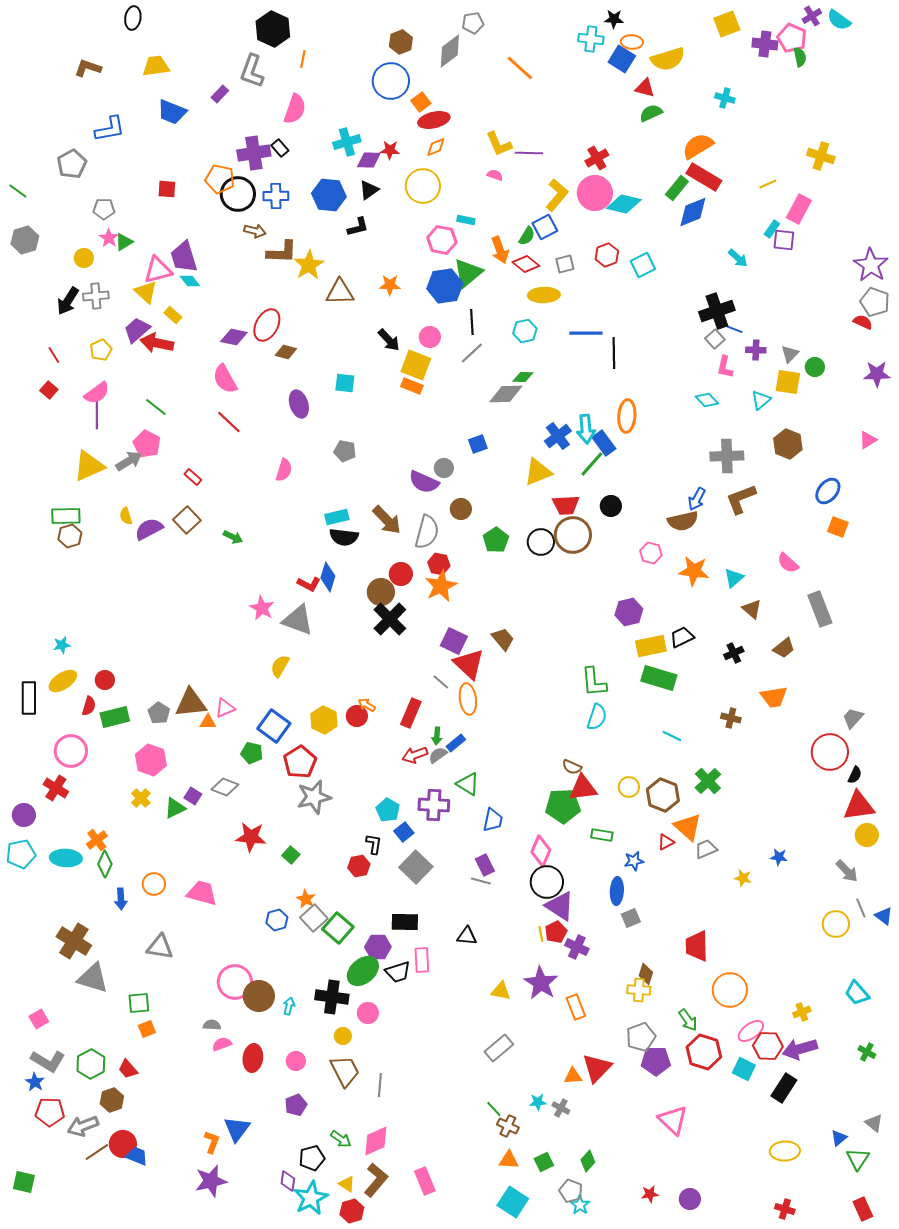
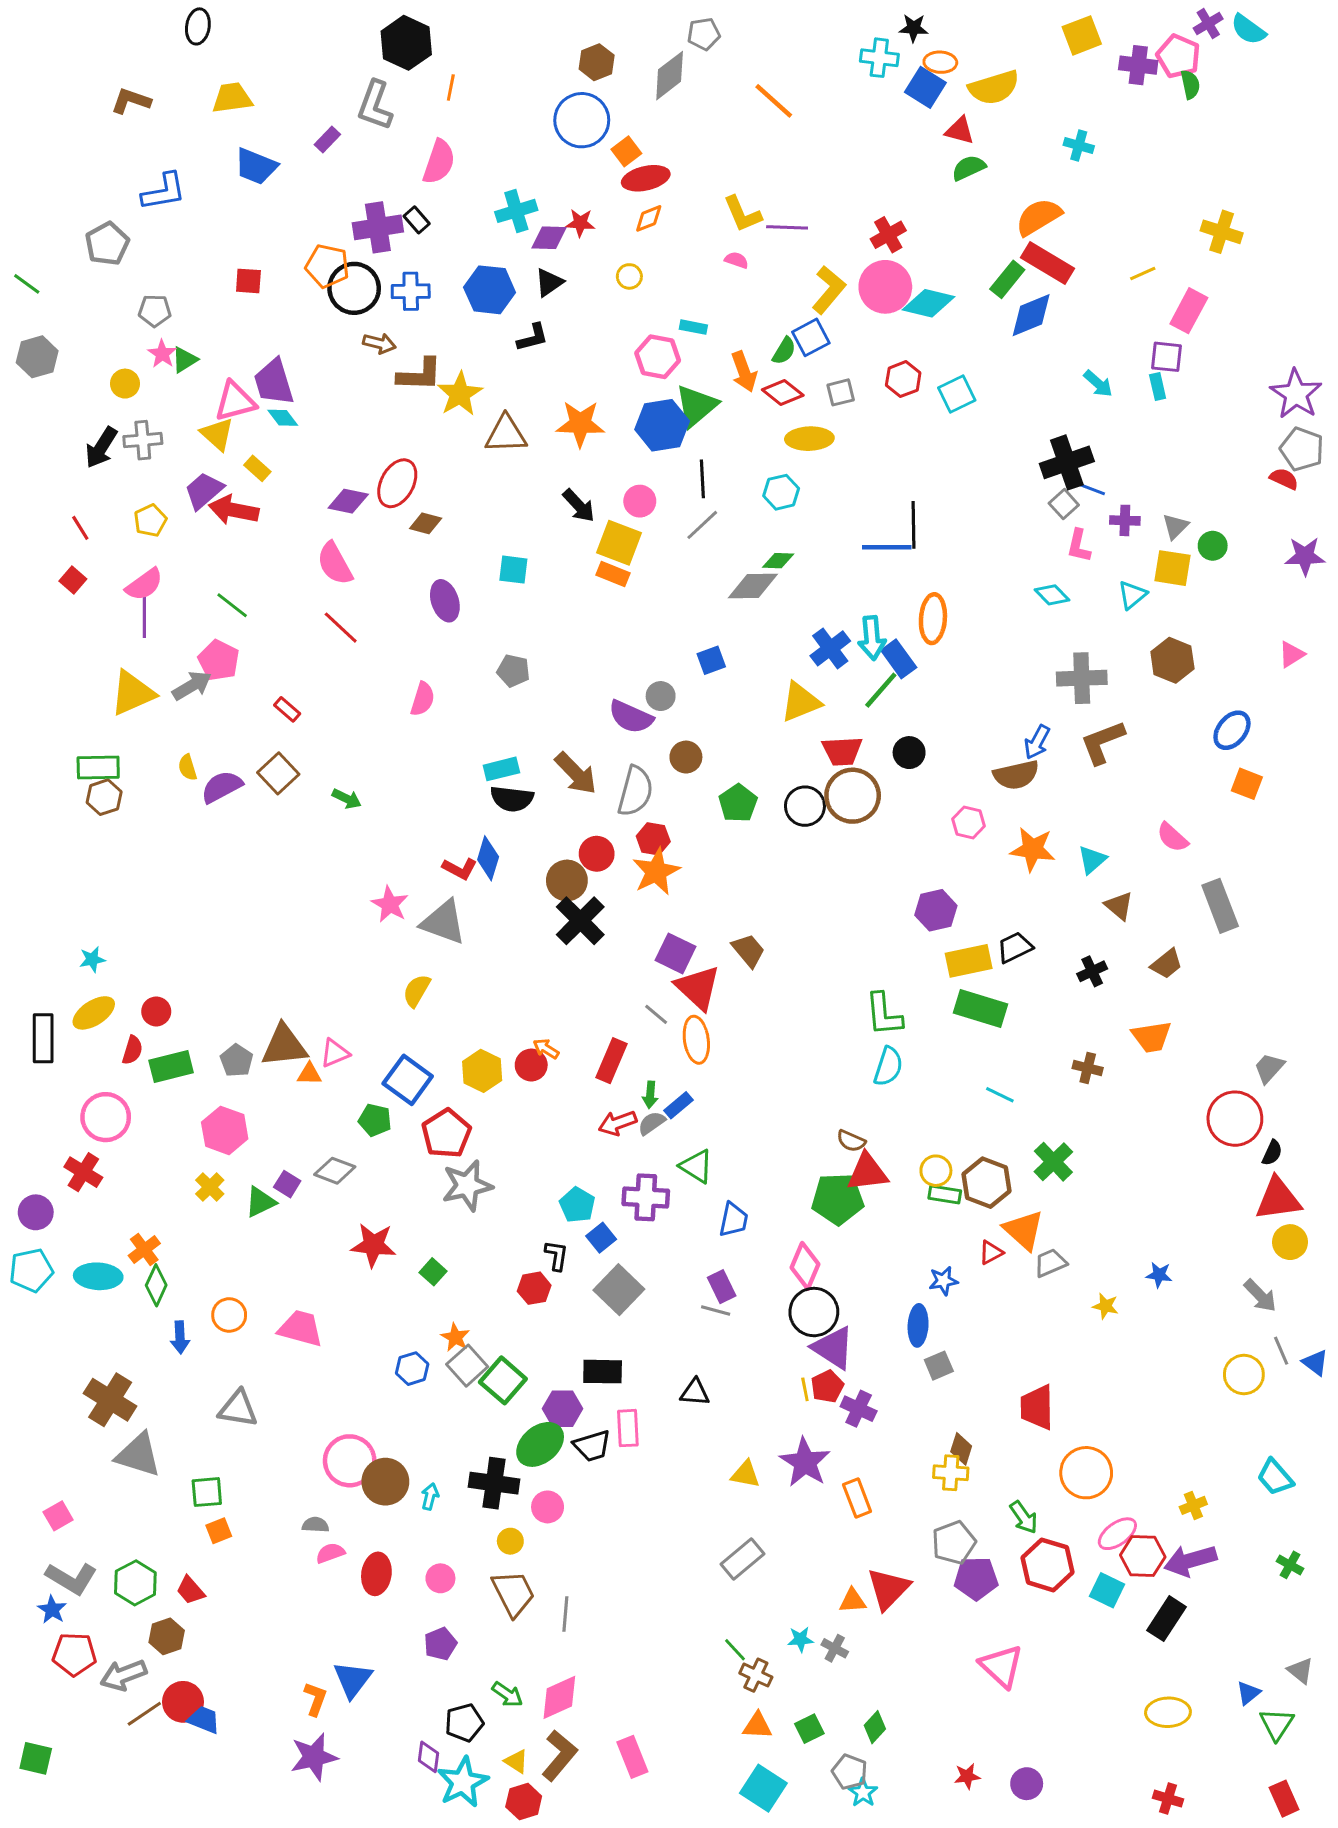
yellow circle: (423, 186) -> (629, 276), size x0.5
cyan rectangle: (772, 229) -> (1158, 387), moved, turned -48
orange star: (390, 285) -> (580, 424), size x1.5
blue line: (586, 333) -> (887, 547), moved
green rectangle: (602, 835) -> (945, 1194), moved

